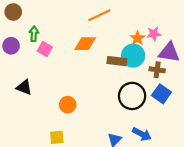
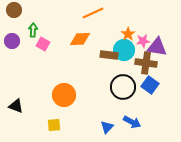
pink star: (154, 34) -> (143, 41), moved
brown cross: (157, 70) -> (146, 63), size x1.5
black triangle: (24, 87) -> (16, 106), moved
orange circle: (68, 105) -> (64, 95), size x1.5

